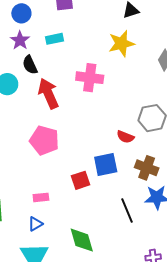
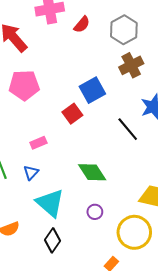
red semicircle: (125, 137) -> (82, 25), moved, turned -54
brown cross: (147, 168) -> (131, 65), moved, turned -30
blue triangle: (35, 224) -> (31, 173), moved

